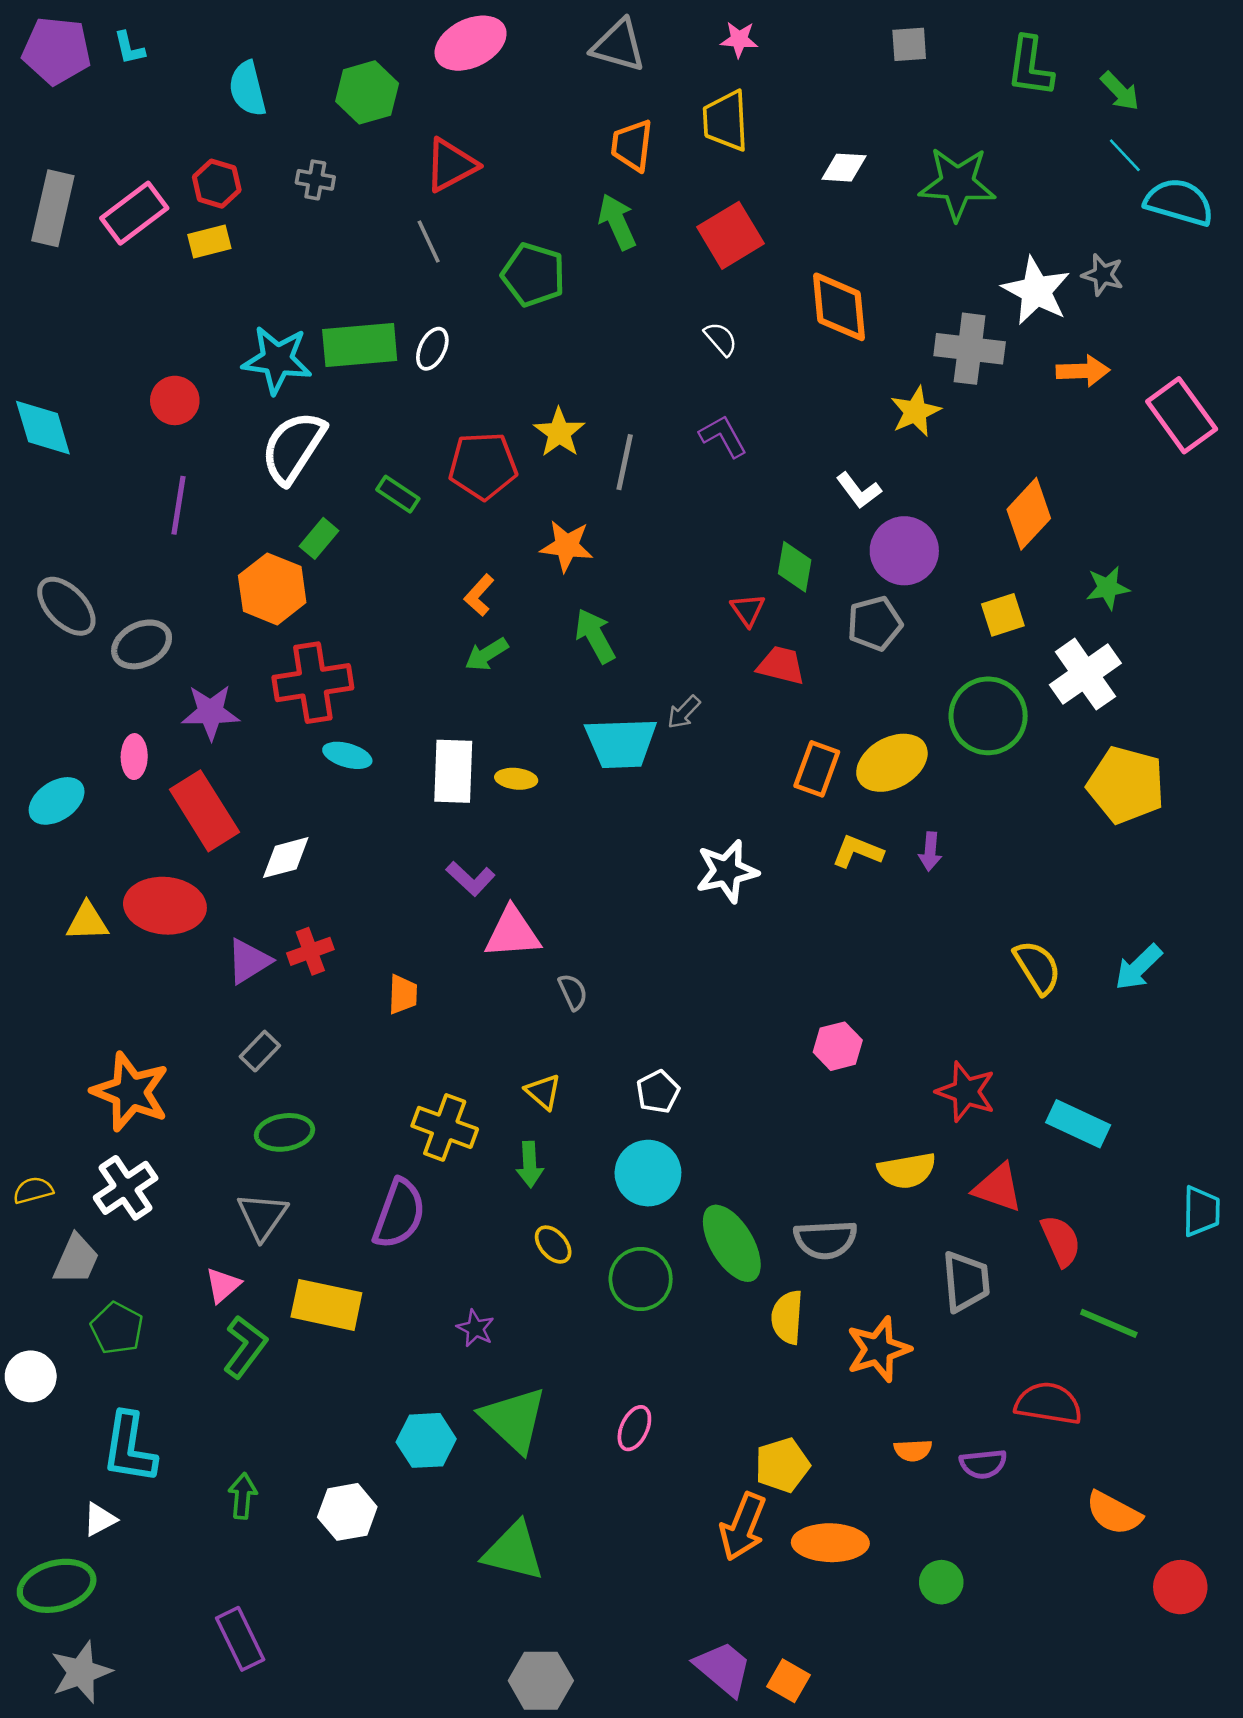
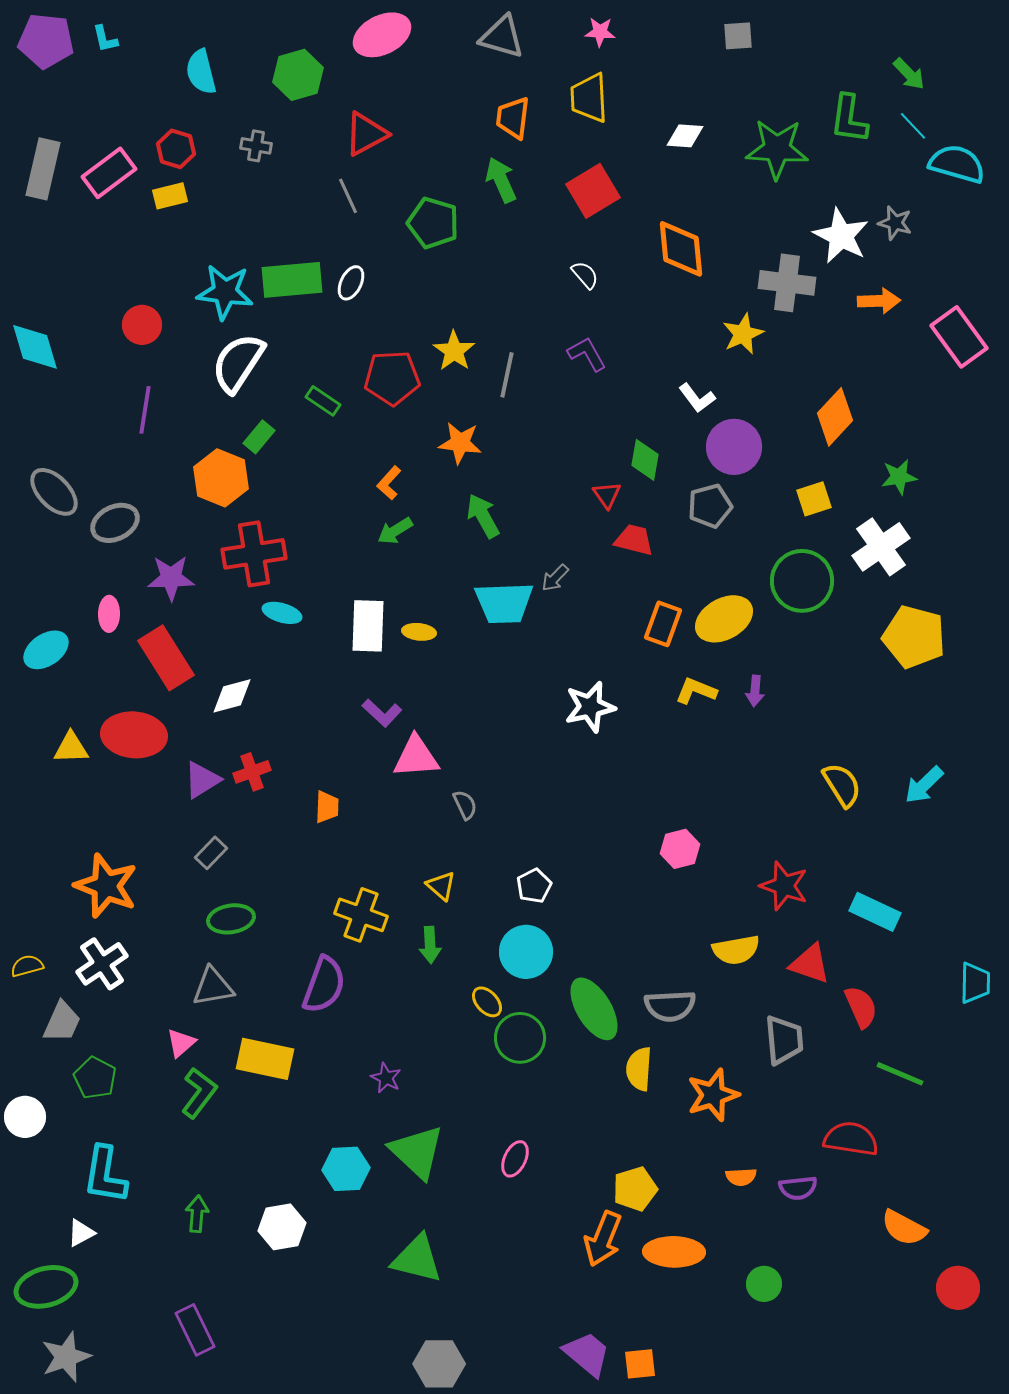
green L-shape: (1030, 67) -> (849, 119), moved
gray triangle: (262, 1216) -> (213, 987), turned 45
yellow ellipse: (553, 1245) -> (487, 1002), moved
orange square: (788, 1681) -> (640, 1364), turned -36

